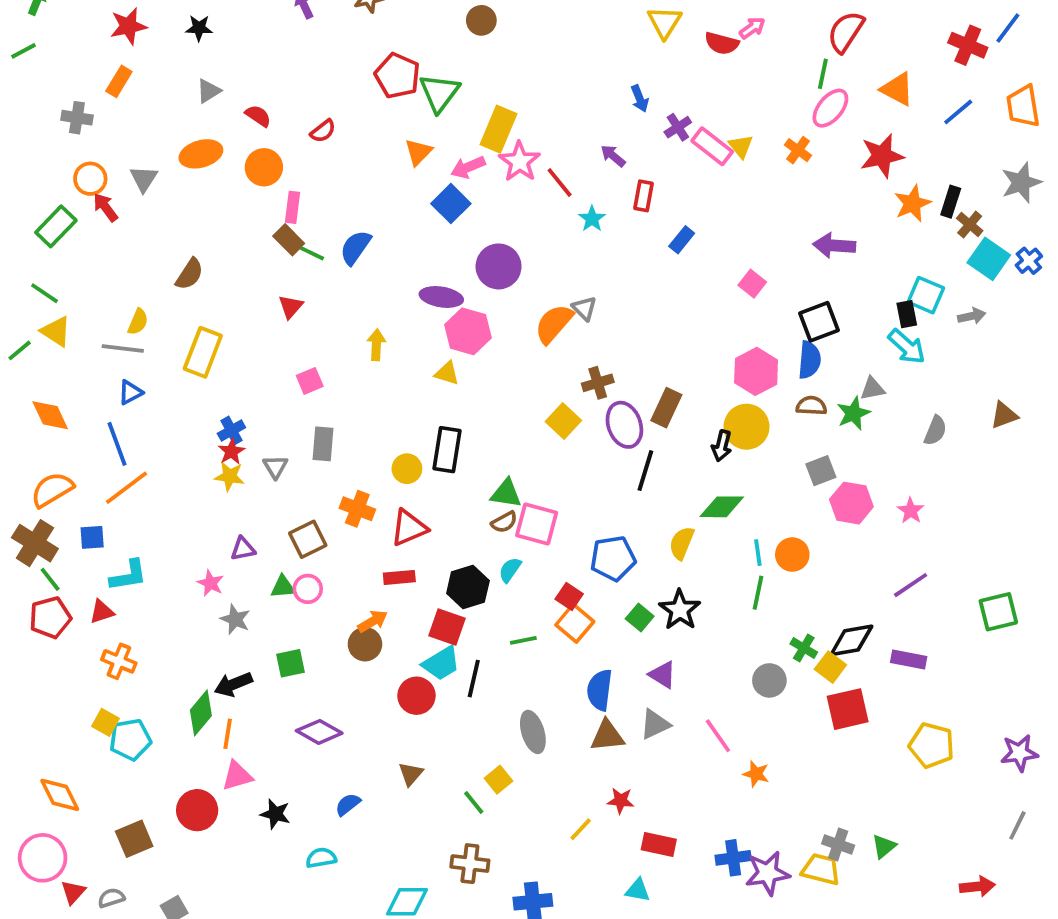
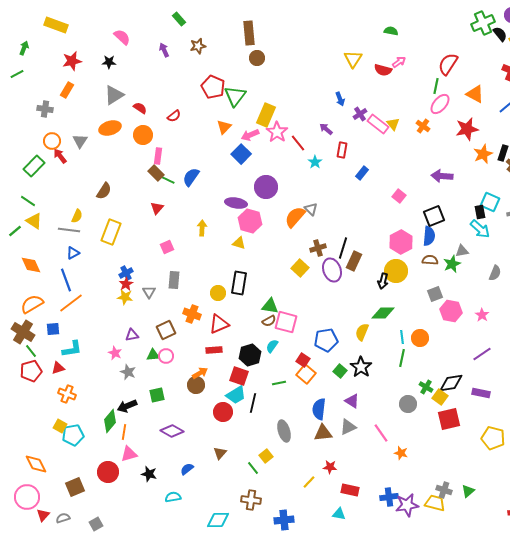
gray triangle: (209, 91) -> (114, 95), size x1.5
black line: (645, 471) -> (343, 248), moved

